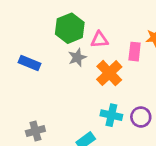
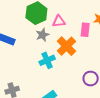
cyan cross: (111, 115) -> (47, 60), moved, turned -35

